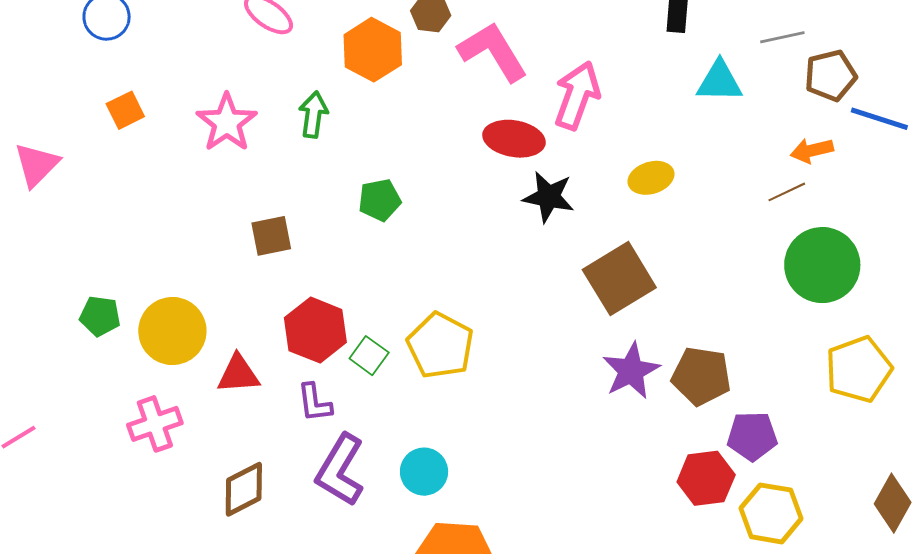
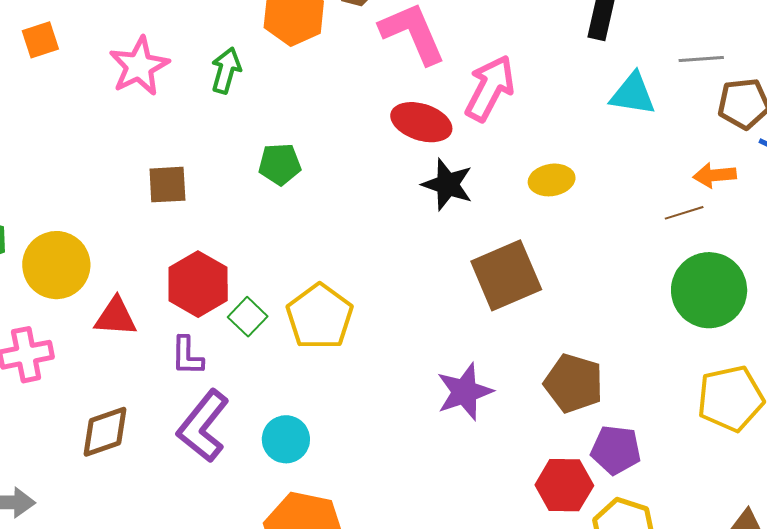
purple star: (631, 371) -> (465, 392), moved

